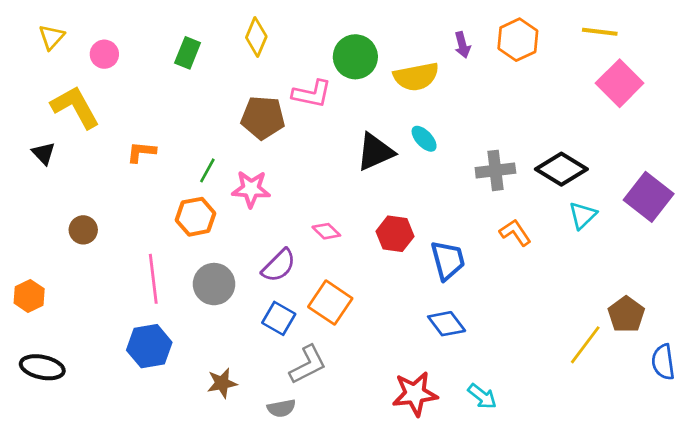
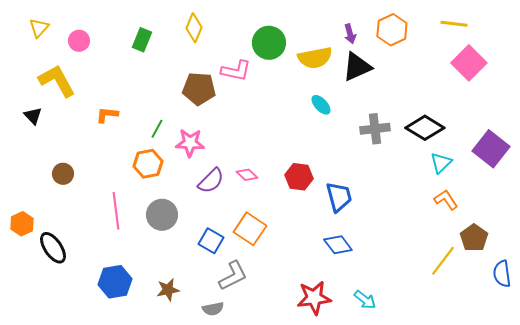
black triangle: (375, 152) -> (357, 67), moved
orange L-shape: (515, 233) -> (446, 200), moved
purple semicircle: (279, 266) -> (211, 181), moved
blue hexagon: (149, 346) -> (115, 282), moved
black ellipse: (42, 367) -> (53, 248), moved, turned 44

